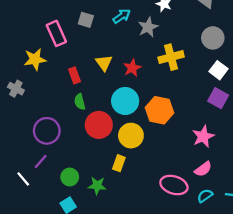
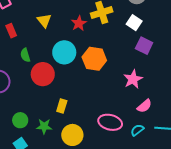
red star: (132, 68) -> (79, 23), moved
white square: (219, 70) -> (134, 23), moved
red rectangle: (74, 75) -> (11, 31), moved
yellow circle: (131, 136) -> (72, 135), moved
pink semicircle: (203, 169) -> (144, 106), moved

